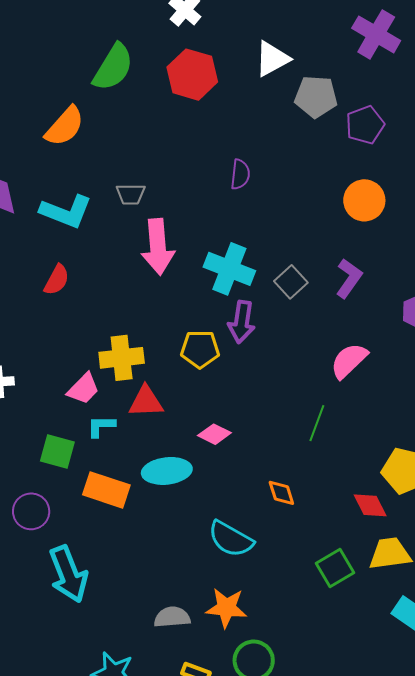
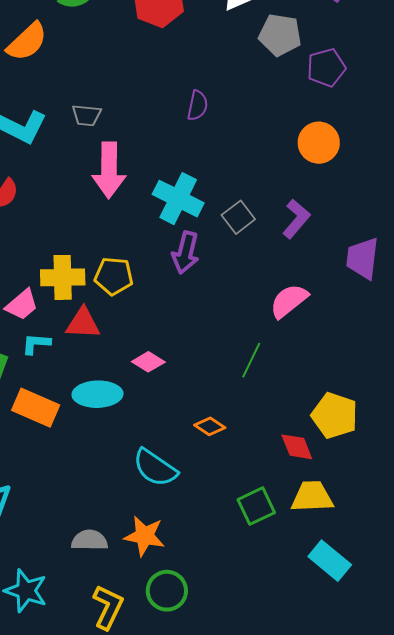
yellow pentagon: (200, 349) -> (114, 276), moved
orange diamond: (281, 493) -> (210, 426), turned -44

